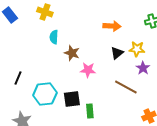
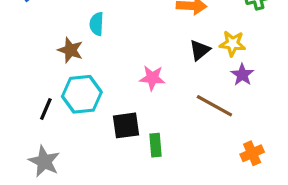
brown star: (72, 53) -> (70, 50), moved
black line: (18, 78) -> (46, 109), moved
cyan hexagon: (45, 94) -> (82, 94), moved

